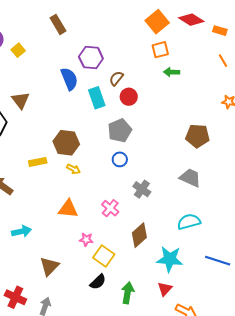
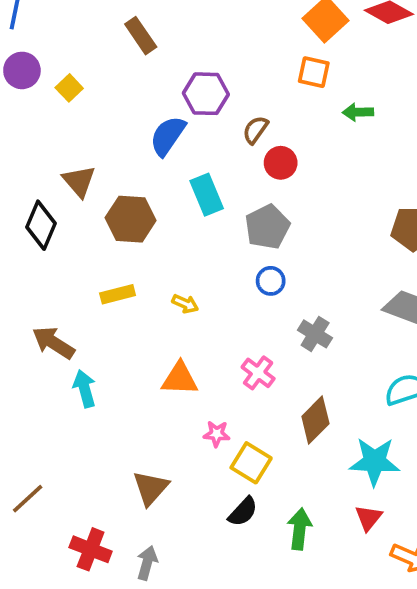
orange square: (160, 50) -> (314, 72), moved, turned 30
blue semicircle: (69, 79) -> (168, 136), turned -120
cyan rectangle: (97, 98) -> (207, 195), moved
brown hexagon: (66, 143) -> (131, 219), moved
cyan arrow: (21, 231) -> (85, 389), moved, turned -90

